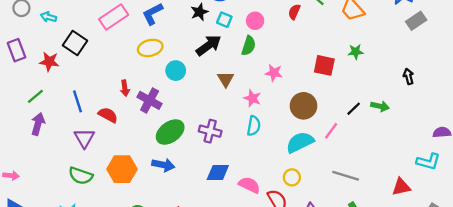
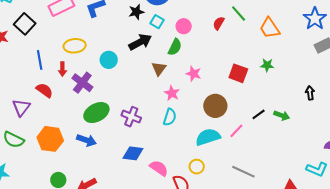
yellow ellipse: (150, 48) -> (75, 46), moved
brown triangle: (226, 79) -> (159, 69), moved
blue line: (78, 101) -> (40, 60), moved

